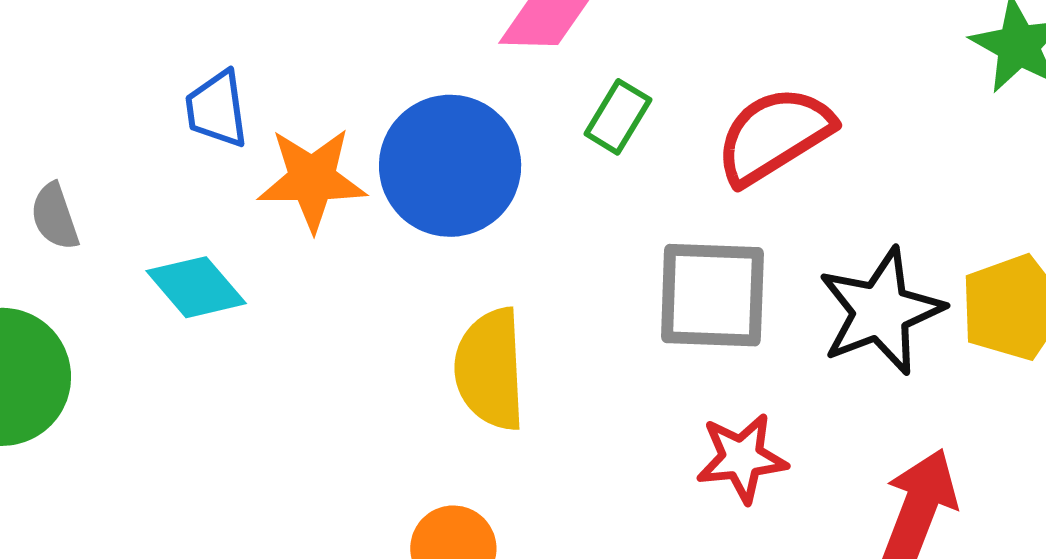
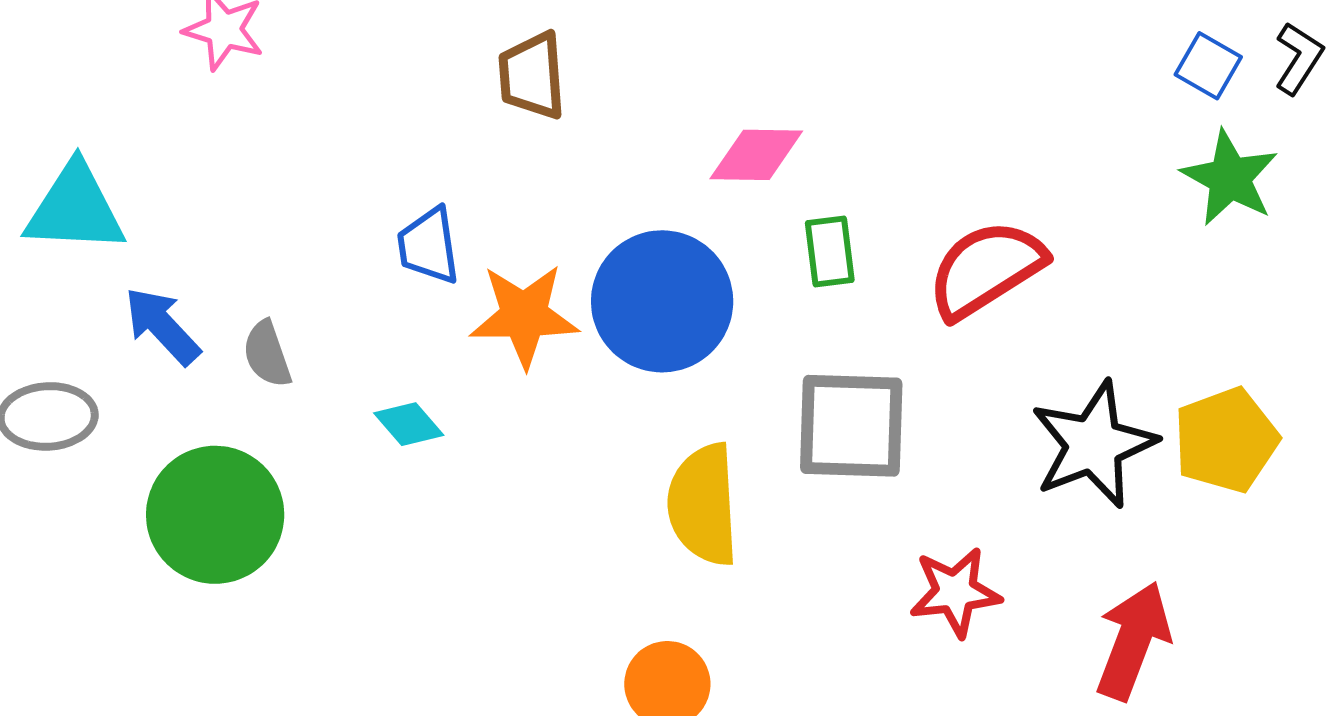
green rectangle: (618, 117) -> (830, 251), turned -38
cyan diamond: (196, 287) -> (409, 424), size x0.7
gray square: (712, 295) -> (851, 426), moved

